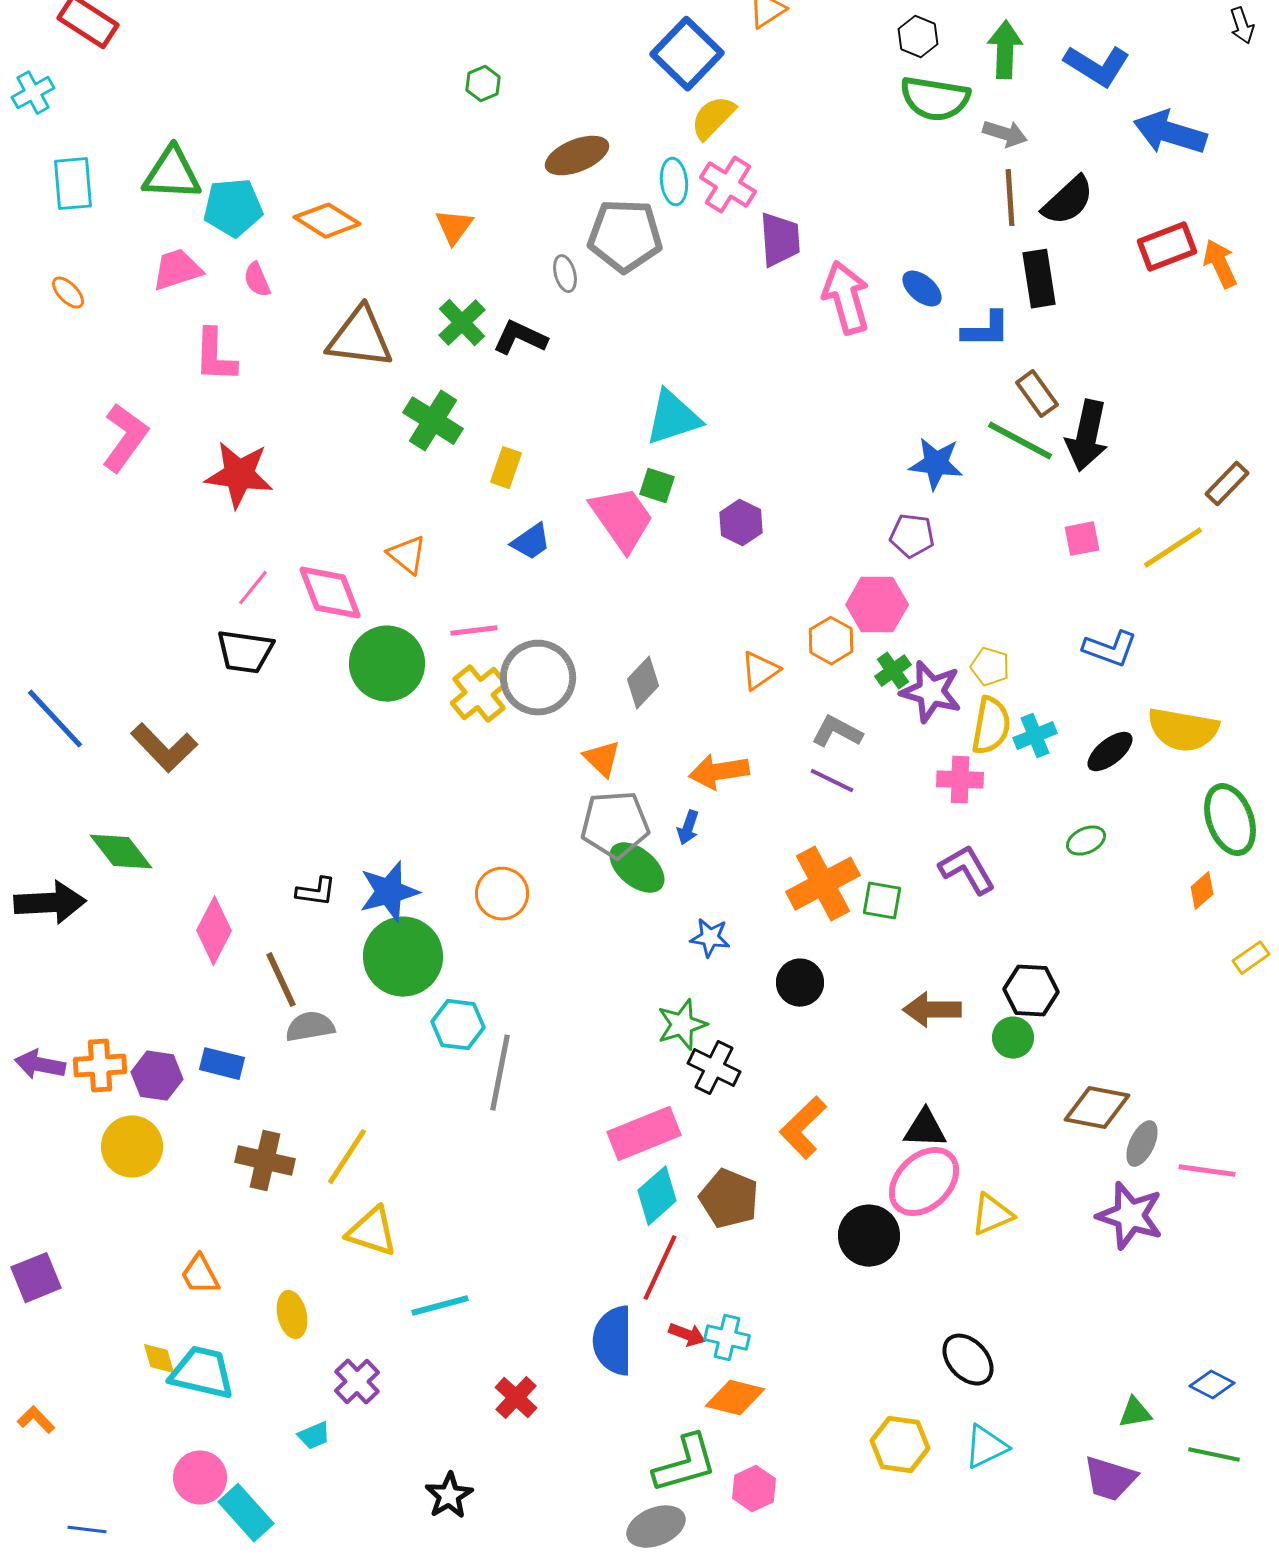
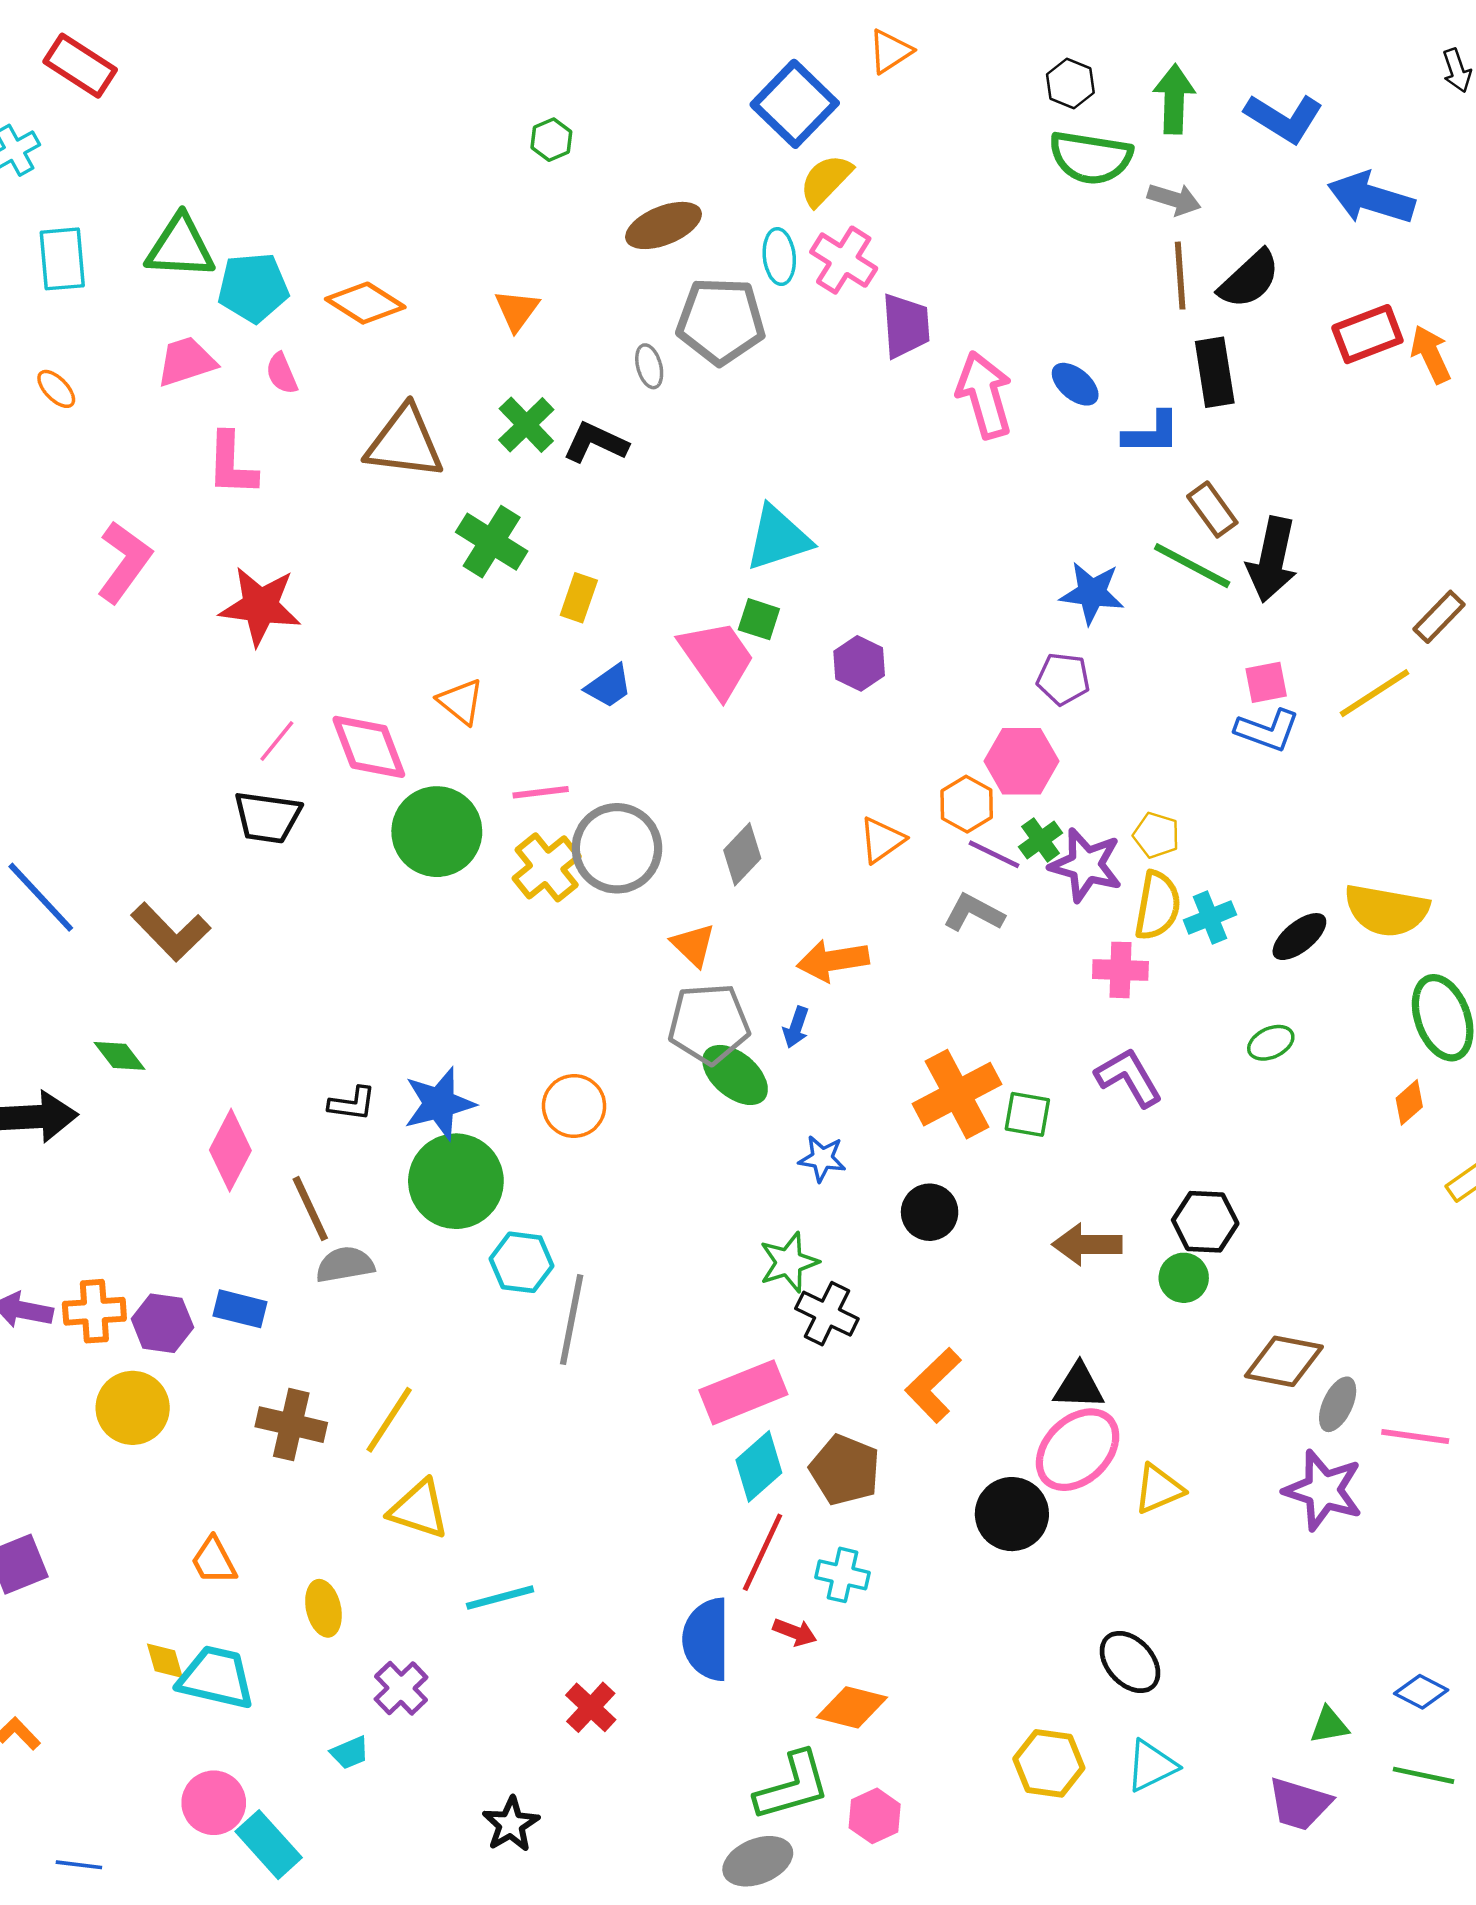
blue L-shape: (1110, 649) -> (1267, 730), moved
purple line: (832, 781) -> (994, 854), moved
green diamond: (121, 852) -> (119, 1056), size x0.7
cyan cross: (727, 1338) -> (842, 1575), moved

